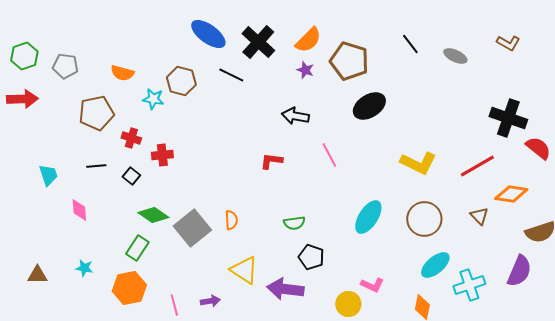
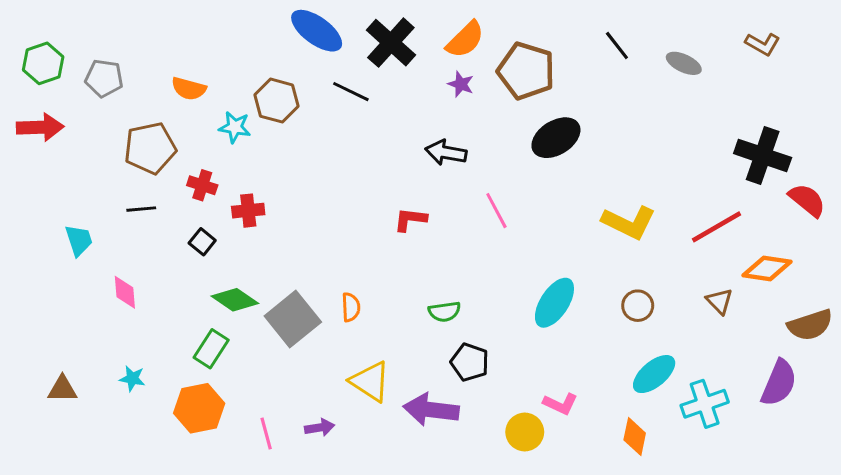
black line: (96, 166) -> (141, 209), moved
brown circle: (424, 219) -> (638, 306), size x0.6

